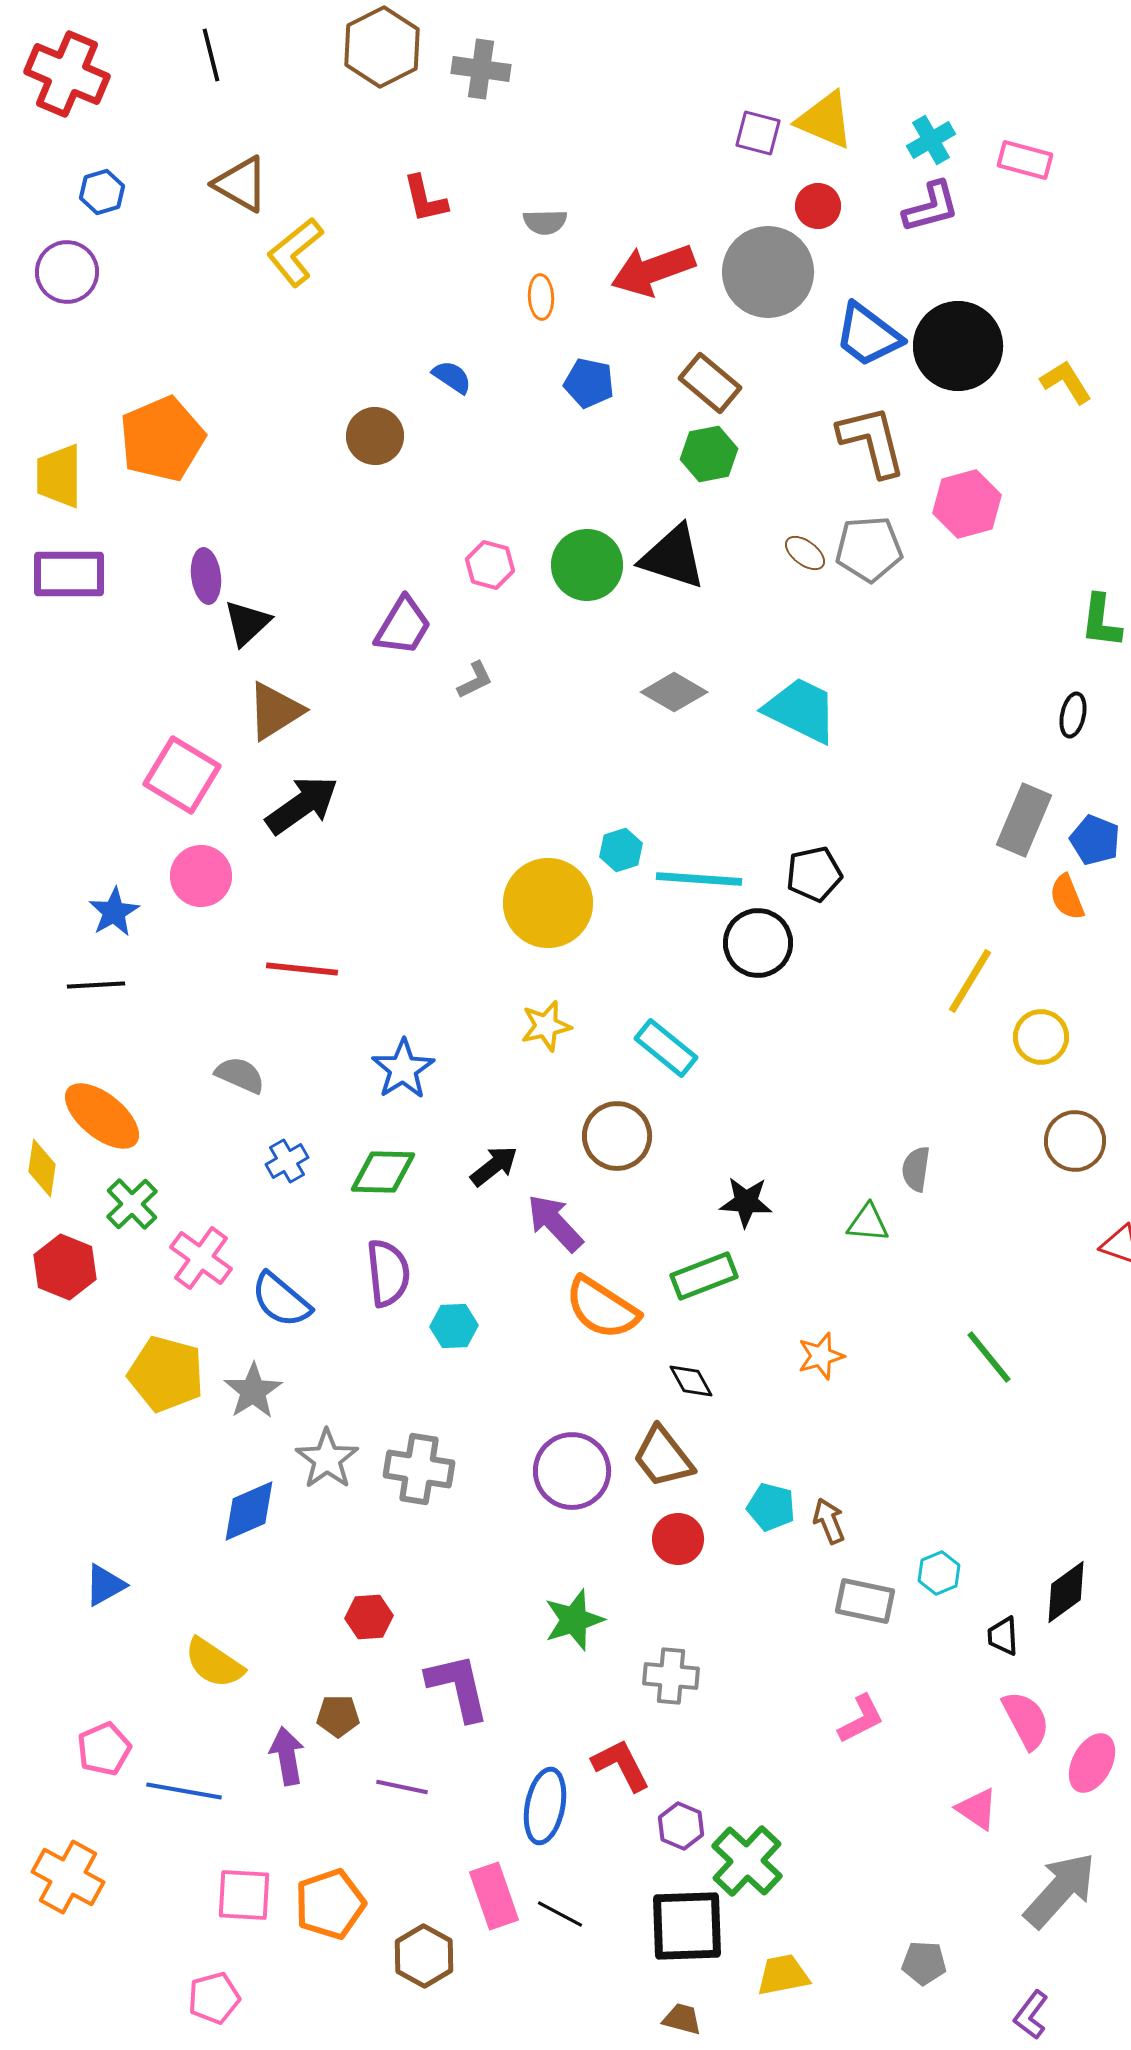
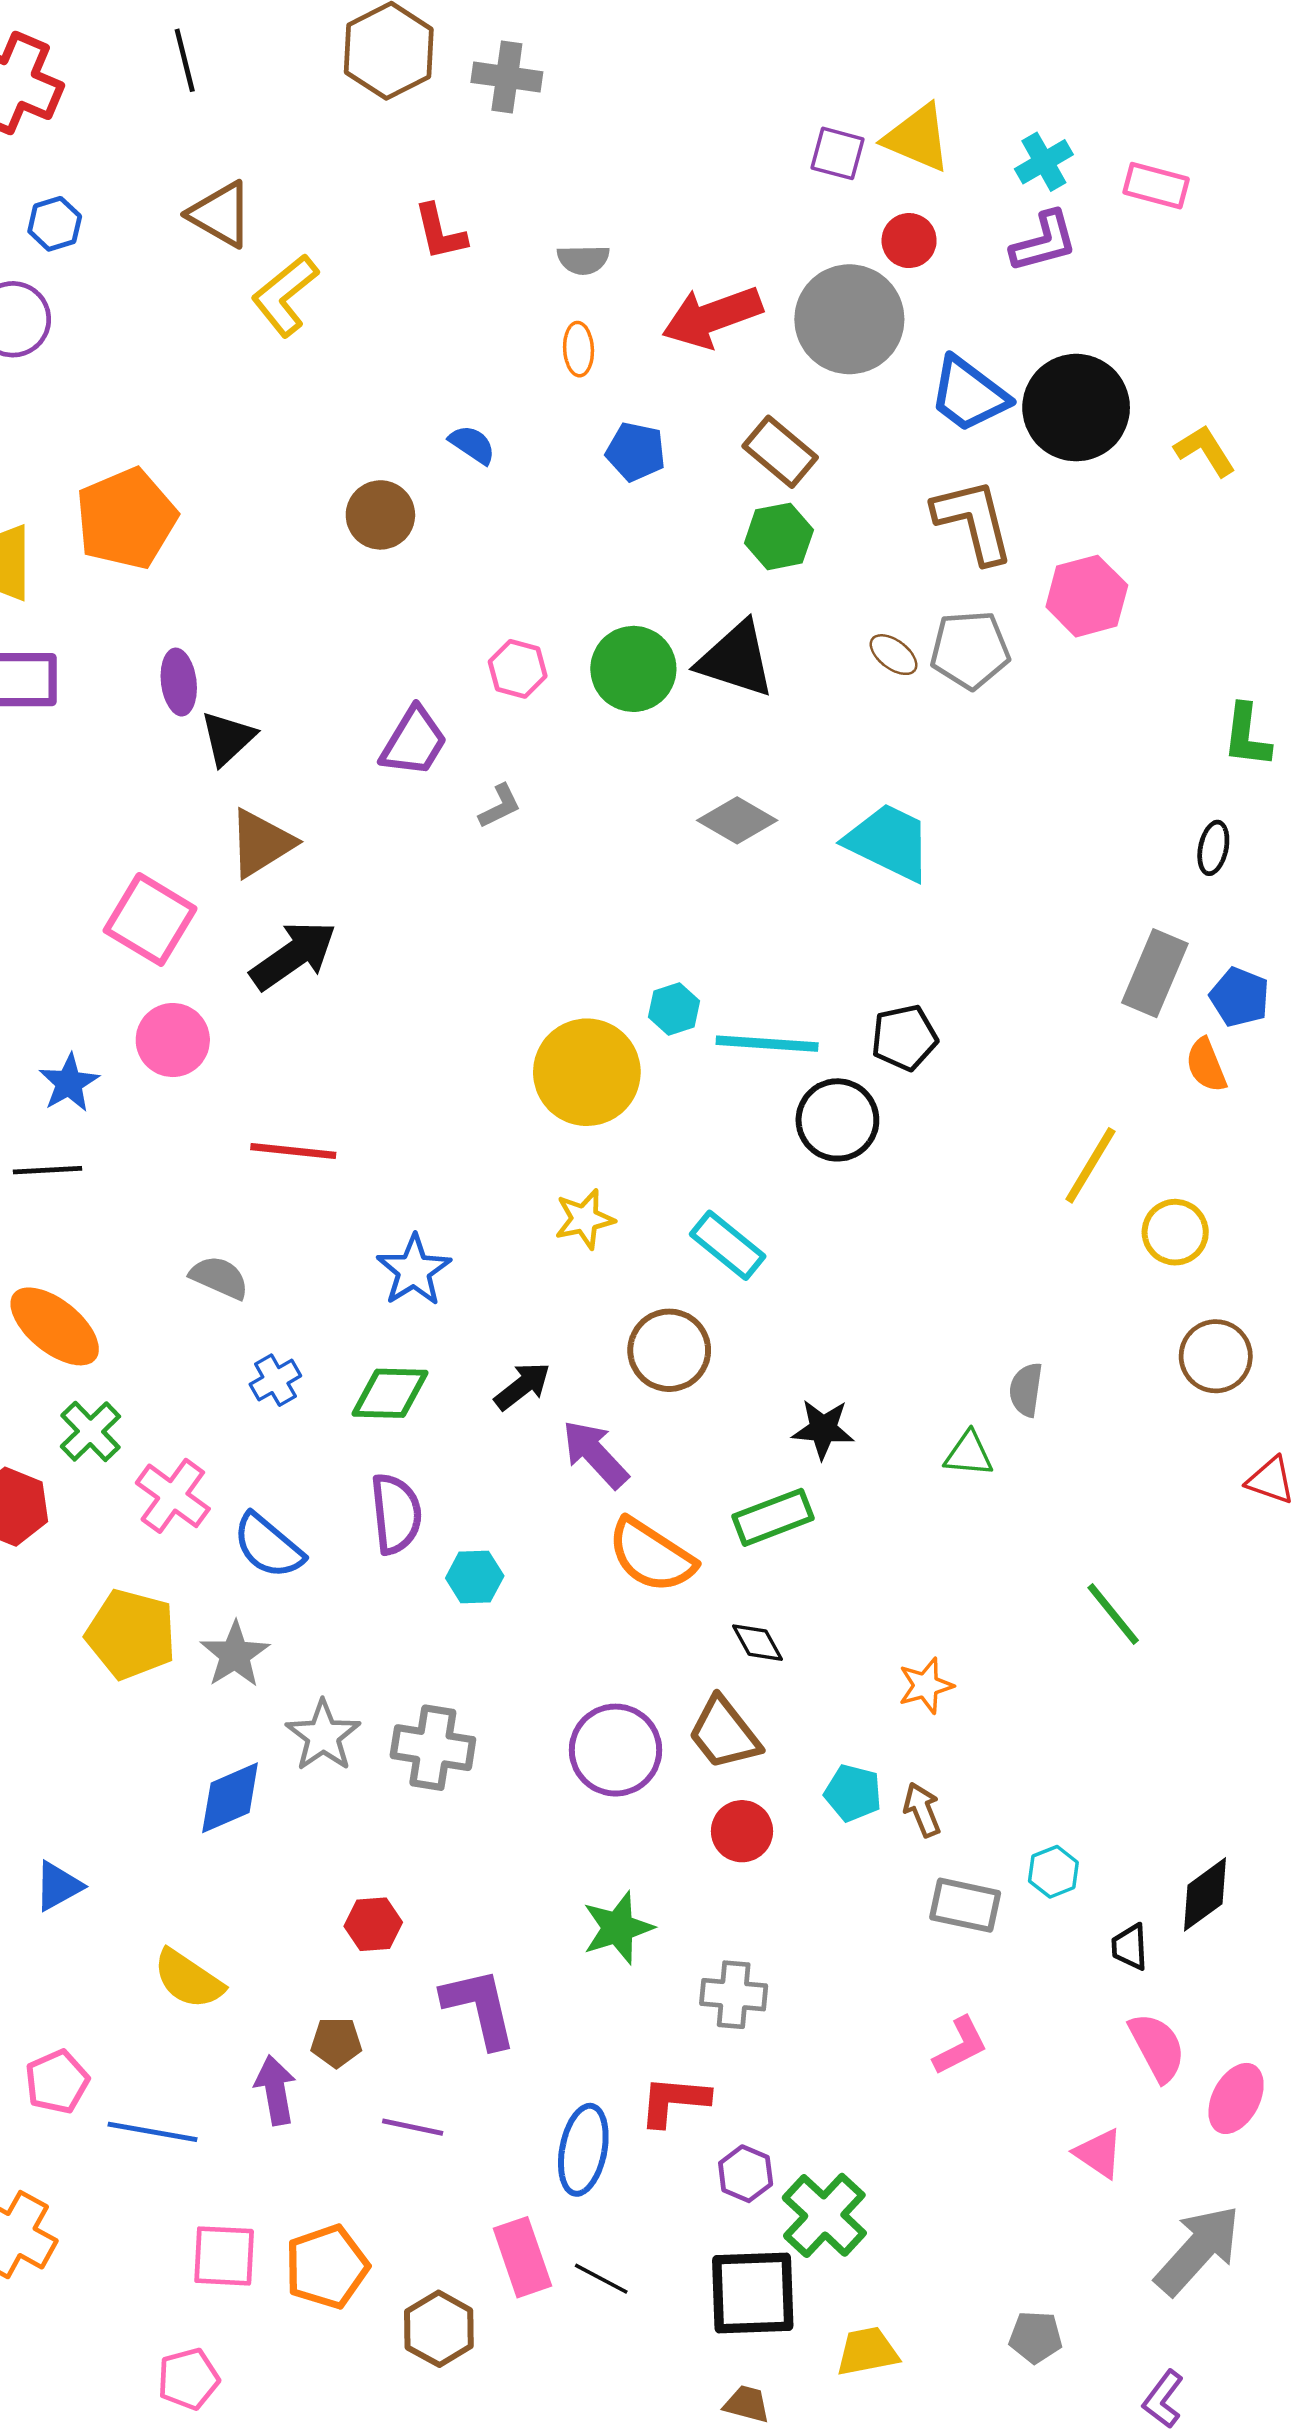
orange star: (821, 1356) -> (926, 1686), moved
red L-shape: (621, 1765) -> (674, 2101), turned -58

